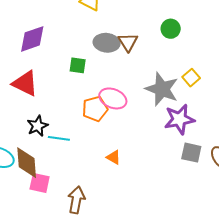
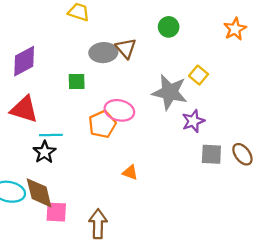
purple star: (179, 119) -> (193, 121), size x0.7
cyan line: (59, 138) -> (51, 135), moved

